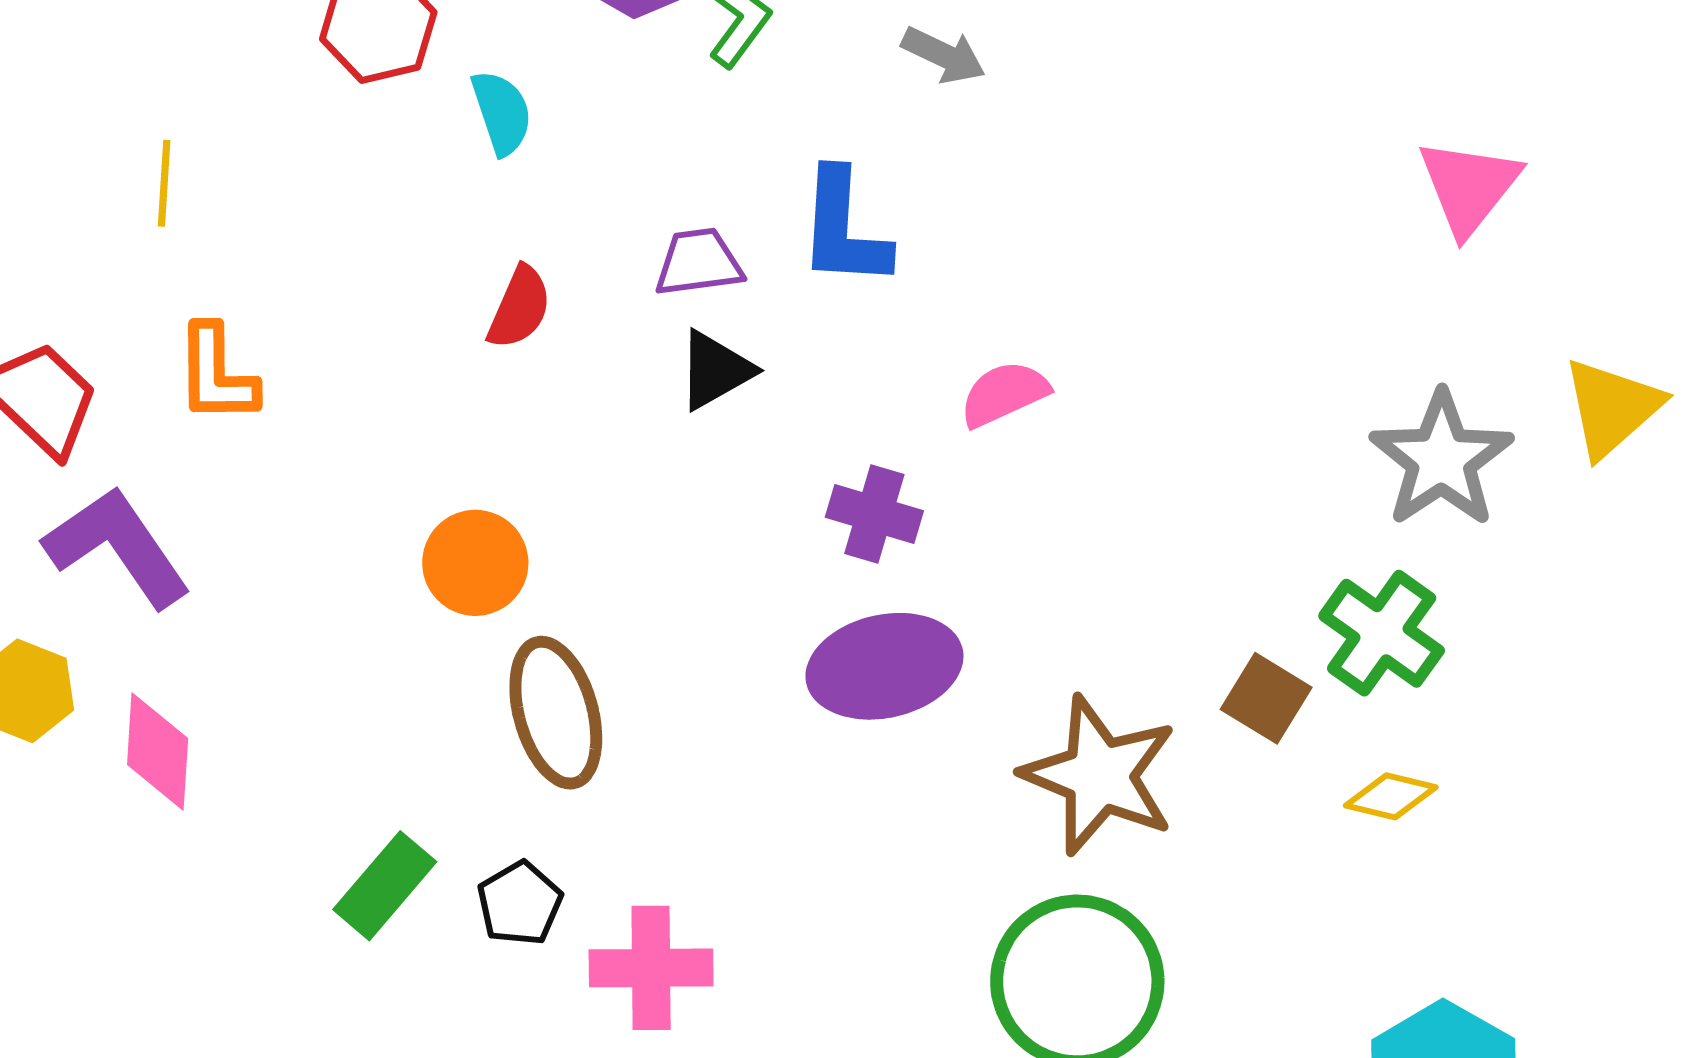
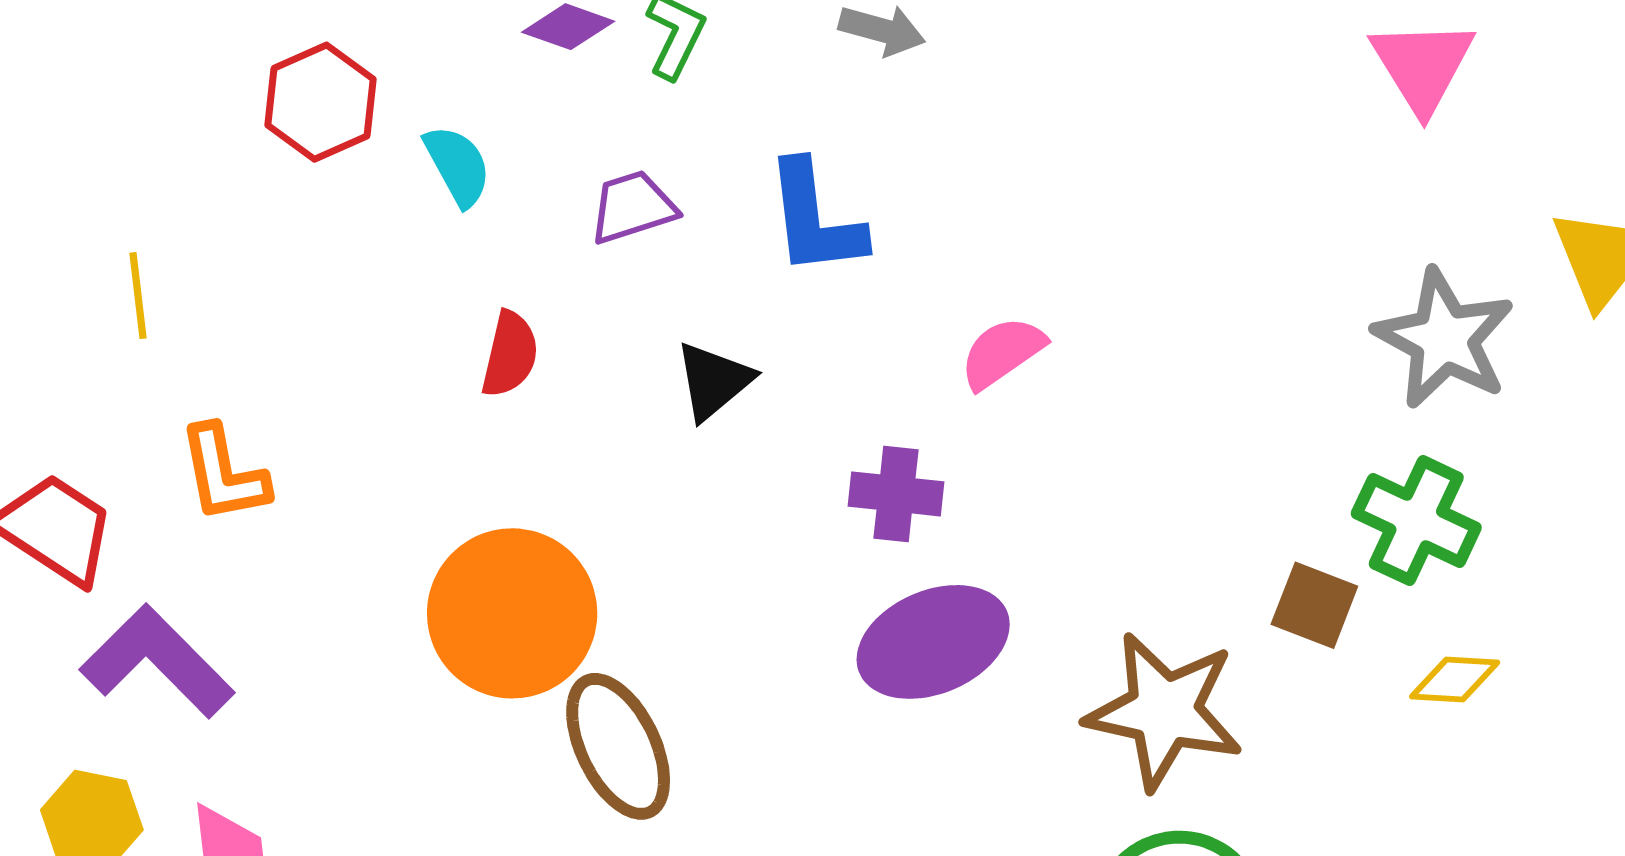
purple trapezoid: (699, 262) -> (633, 207), moved
orange circle: (475, 563) -> (512, 613), size x1.6

